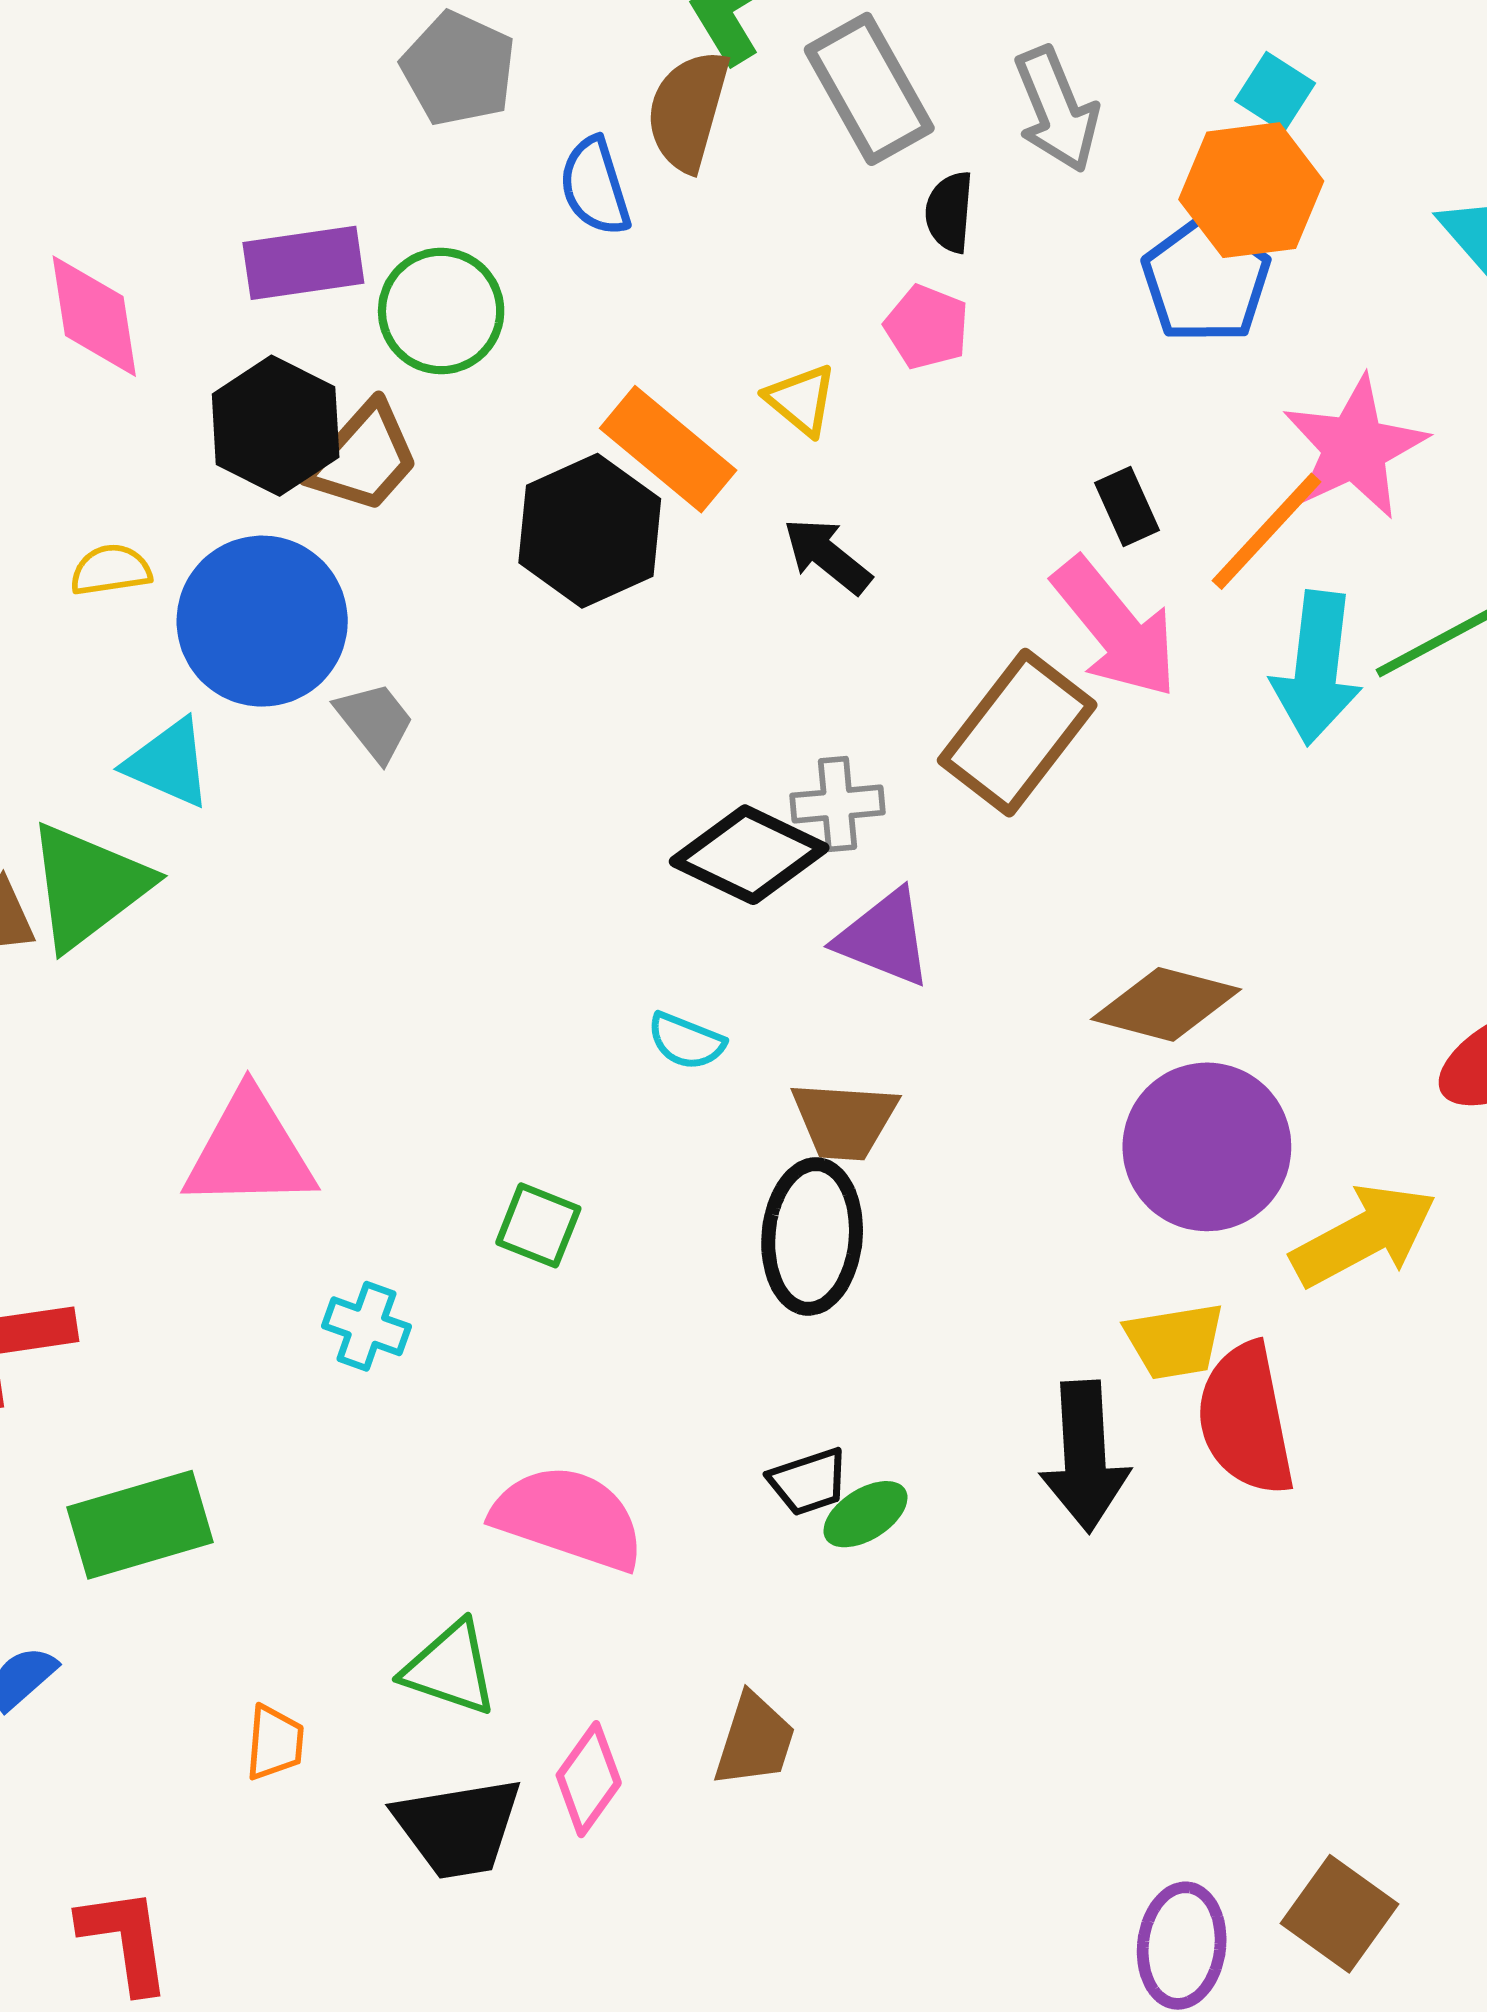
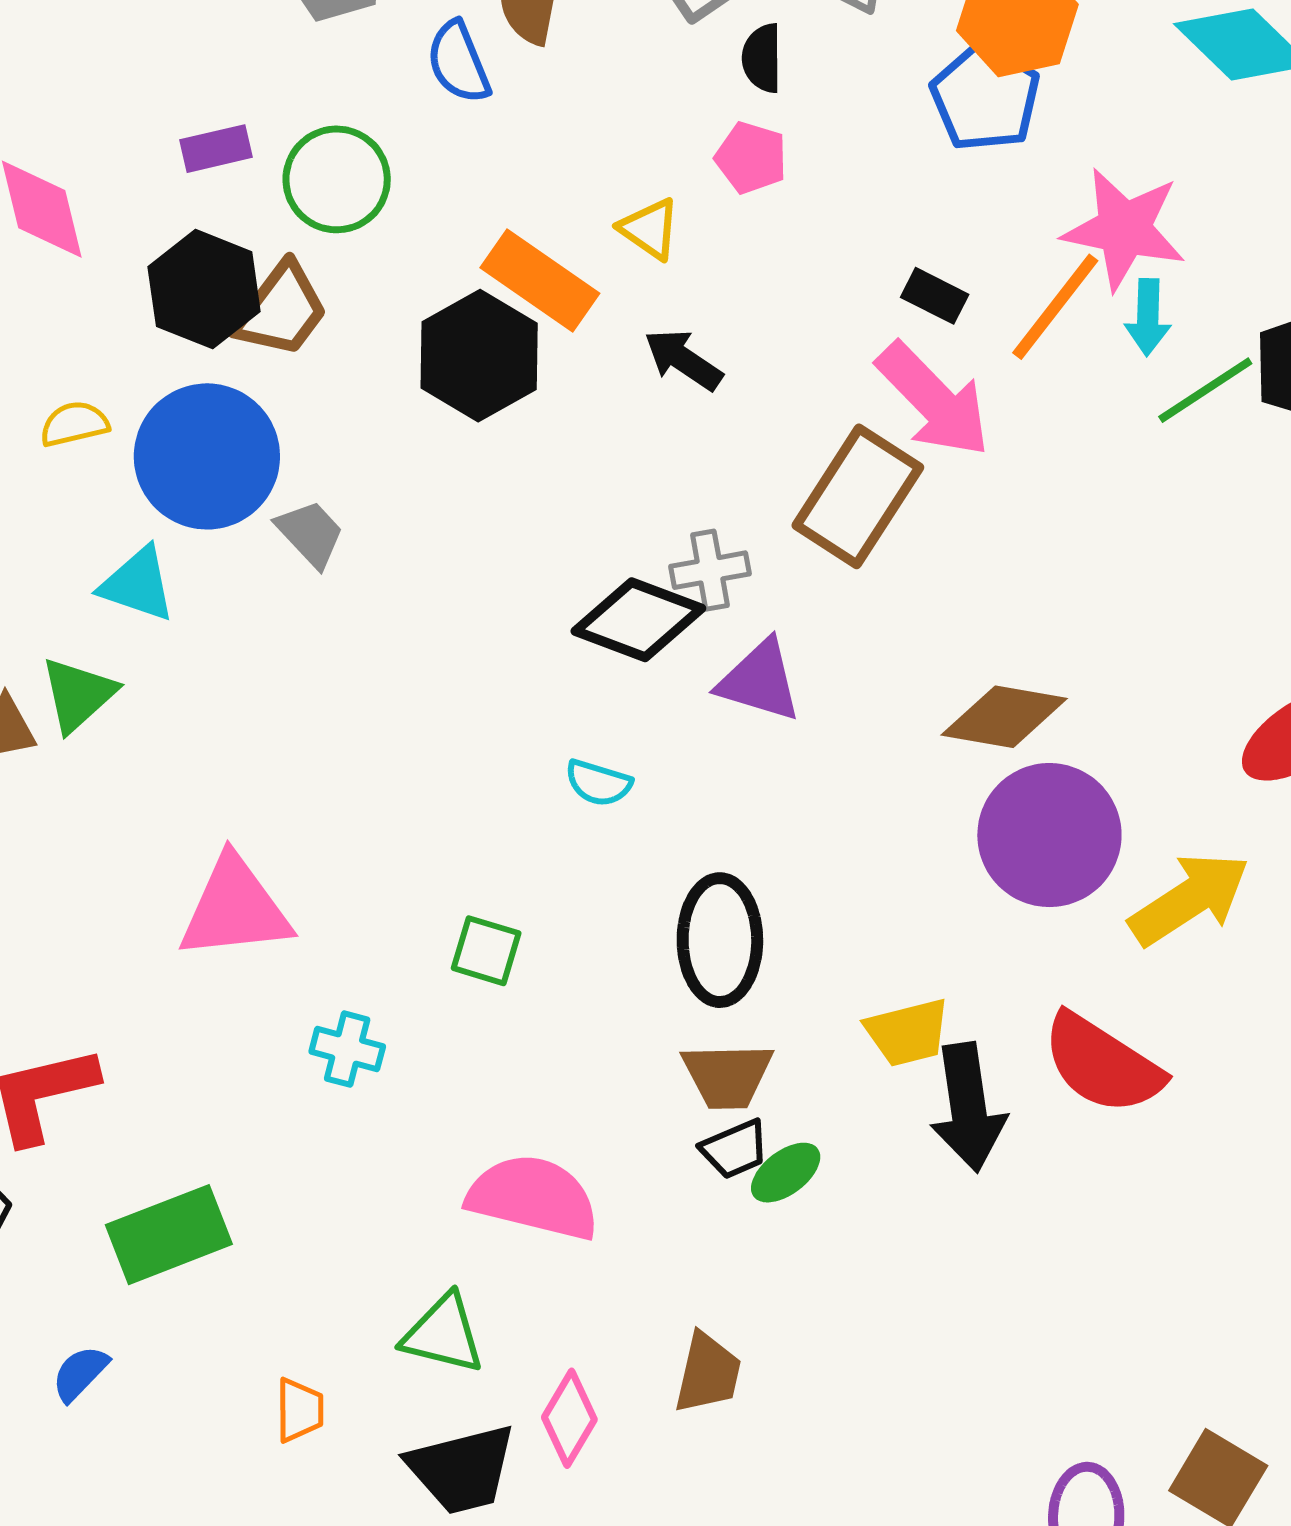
purple rectangle: (303, 263) -> (216, 149), size x0.7
pink star: (1355, 448) -> (1124, 229), turned -30
black rectangle: (1127, 507) -> (935, 296), turned -34
cyan arrow: (1317, 668) -> (1148, 317), moved, size x0.6
green triangle: (88, 886) -> (78, 694), size x0.7
brown trapezoid: (844, 1120) -> (727, 1076), moved
yellow trapezoid: (1175, 1341) -> (908, 1032), moved
red semicircle: (1246, 1419) -> (1102, 1064), turned -41

